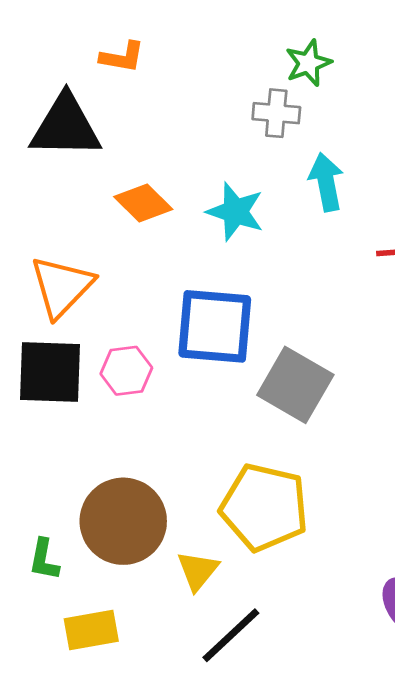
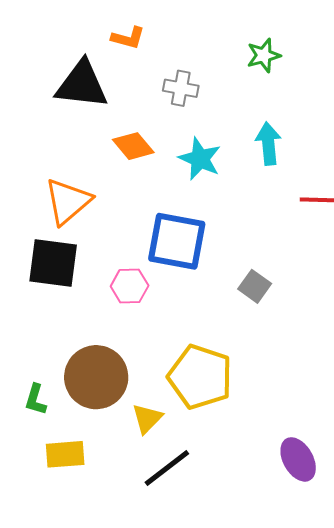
gray cross: (276, 113) -> (181, 88), moved
pink hexagon: (126, 371) -> (130, 286), moved
gray square: (295, 385) -> (255, 286), moved, size x0.6

